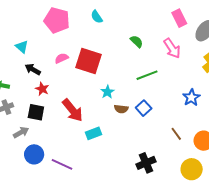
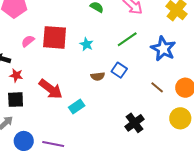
green line: (147, 75) -> (127, 39), moved
cyan star: (107, 92) -> (86, 44), moved
blue star: (191, 98) -> (163, 49), size x1.4

